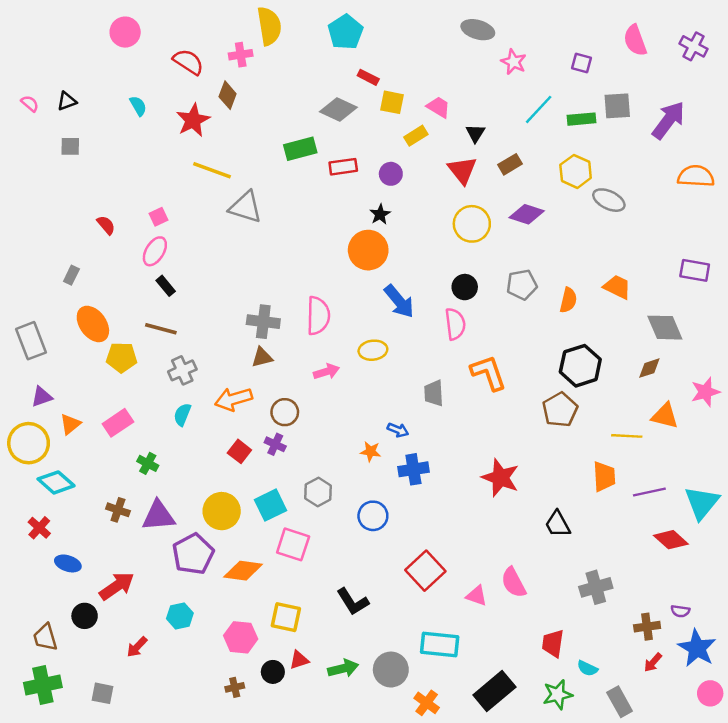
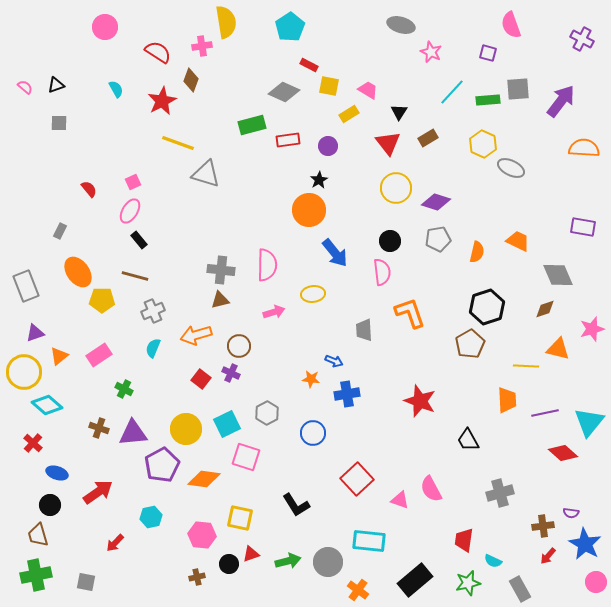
pink semicircle: (635, 40) -> (511, 25), moved
purple diamond: (527, 214) -> (436, 202), moved
black circle: (85, 616) -> (50, 505), moved

